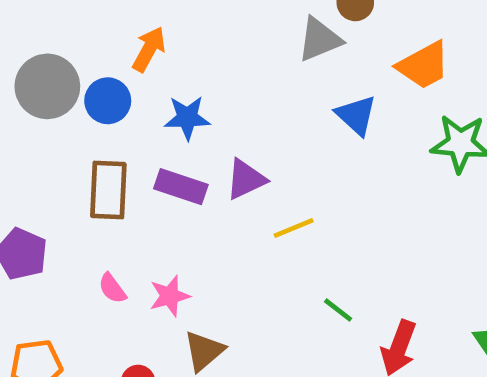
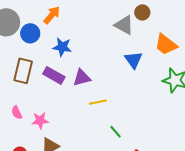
gray triangle: (319, 39) -> (124, 25), turned 40
orange trapezoid: (423, 65) -> (166, 44), turned 55
green line: (338, 310) -> (115, 132), moved

